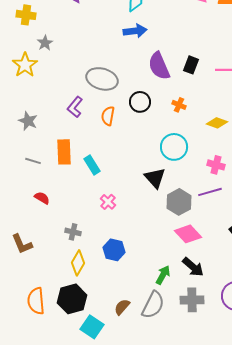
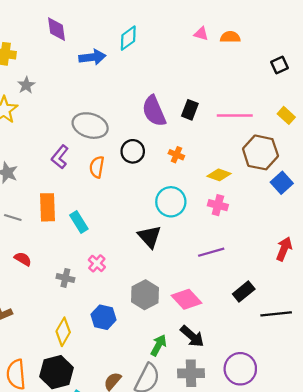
blue arrow: (135, 31) -> (92, 57), moved
pink cross: (216, 165) -> (218, 205), moved
gray hexagon: (179, 202) -> (145, 295), moved
gray cross: (73, 232) -> (65, 278), moved

